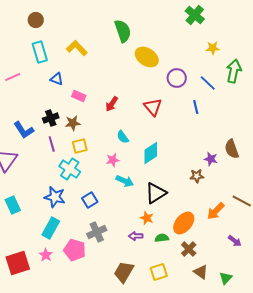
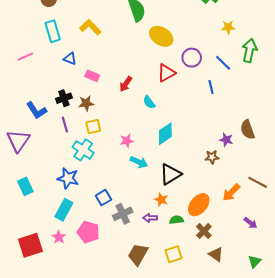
red triangle: (153, 107) -> (166, 73), moved, turned 42
cyan semicircle: (123, 137) -> (149, 102), moved
blue square: (90, 200) -> (103, 198), moved
gray cross: (97, 232) -> (123, 214), moved
green triangle: (226, 278) -> (255, 261), moved

